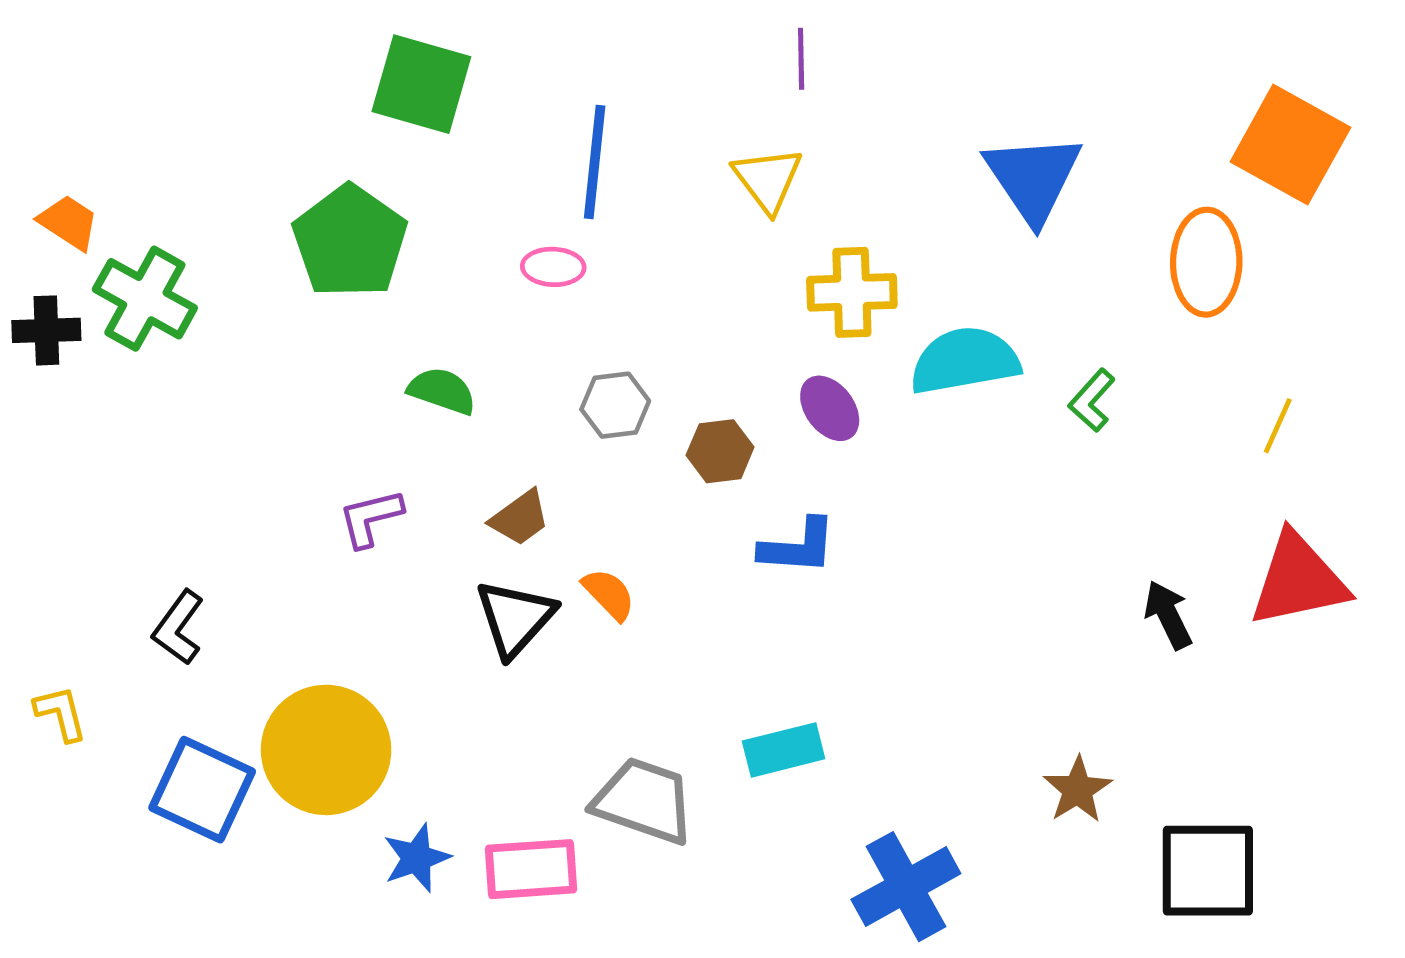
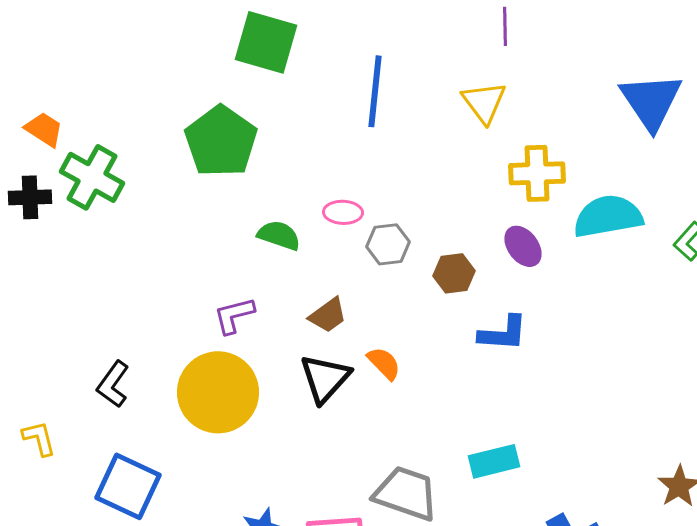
pink ellipse: (553, 267) -> (343, 212), moved
yellow circle: (326, 750) -> (218, 392), moved

